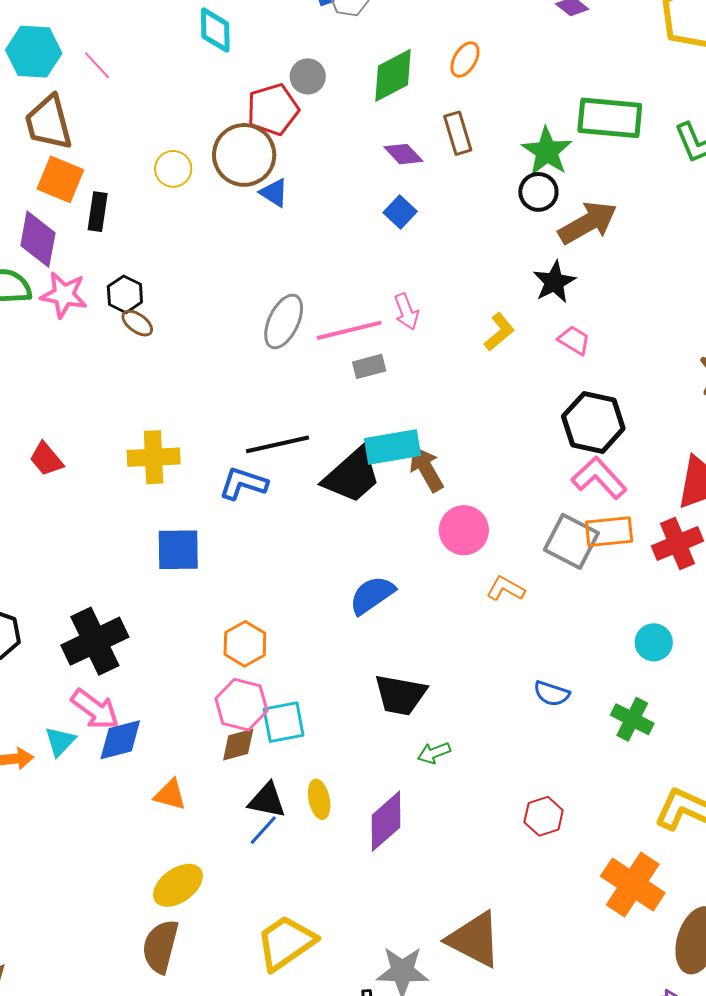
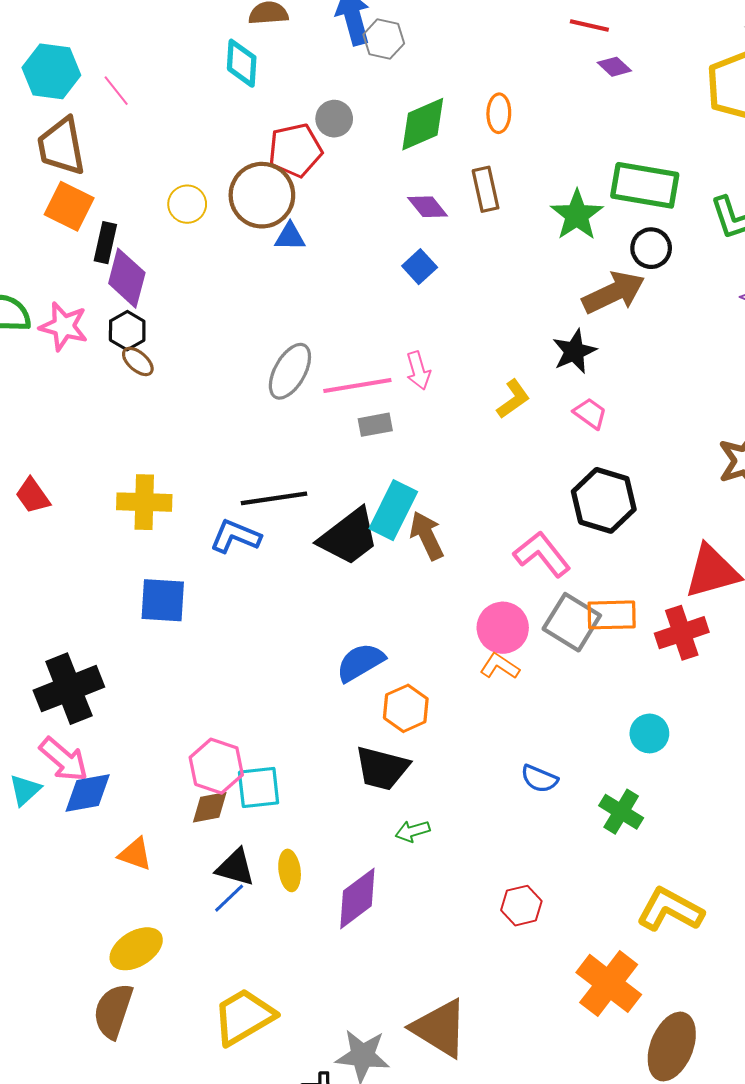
orange ellipse: (465, 59) -> (499, 113), turned -33
black circle: (538, 192) -> (651, 248), moved
blue triangle: (274, 193) -> (290, 237), turned -36
purple diamond: (38, 239) -> (127, 278), moved
cyan rectangle: (393, 447) -> (393, 510), turned -58
pink L-shape: (599, 478) -> (542, 554), moved
pink circle: (464, 530) -> (503, 628), moved
orange hexagon: (245, 644) -> (406, 708), moved

